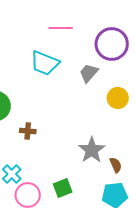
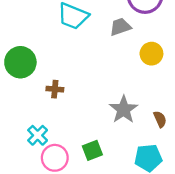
gray trapezoid: (89, 73) -> (120, 27), turned 30
brown semicircle: (116, 165) -> (160, 119), moved

